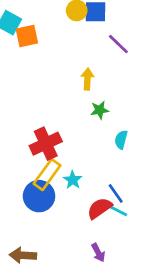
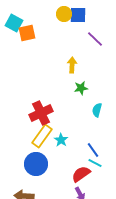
blue circle: (39, 196) -> (36, 164), moved
red semicircle: (100, 208) -> (81, 174), moved

